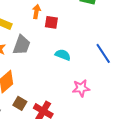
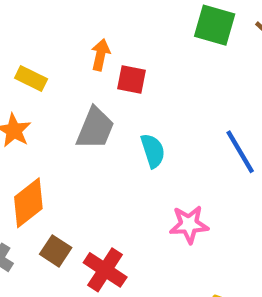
gray trapezoid: (22, 45) -> (95, 128), moved
cyan semicircle: (63, 55) -> (153, 151), turned 49

